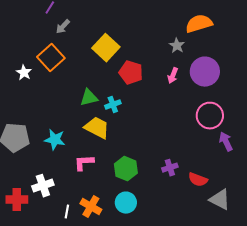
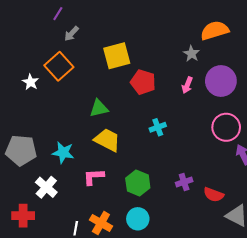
yellow square: (106, 48) -> (117, 56), turned 32
cyan cross: (113, 105) -> (158, 127), moved
white cross: (43, 186) -> (46, 187), moved, turned -30

